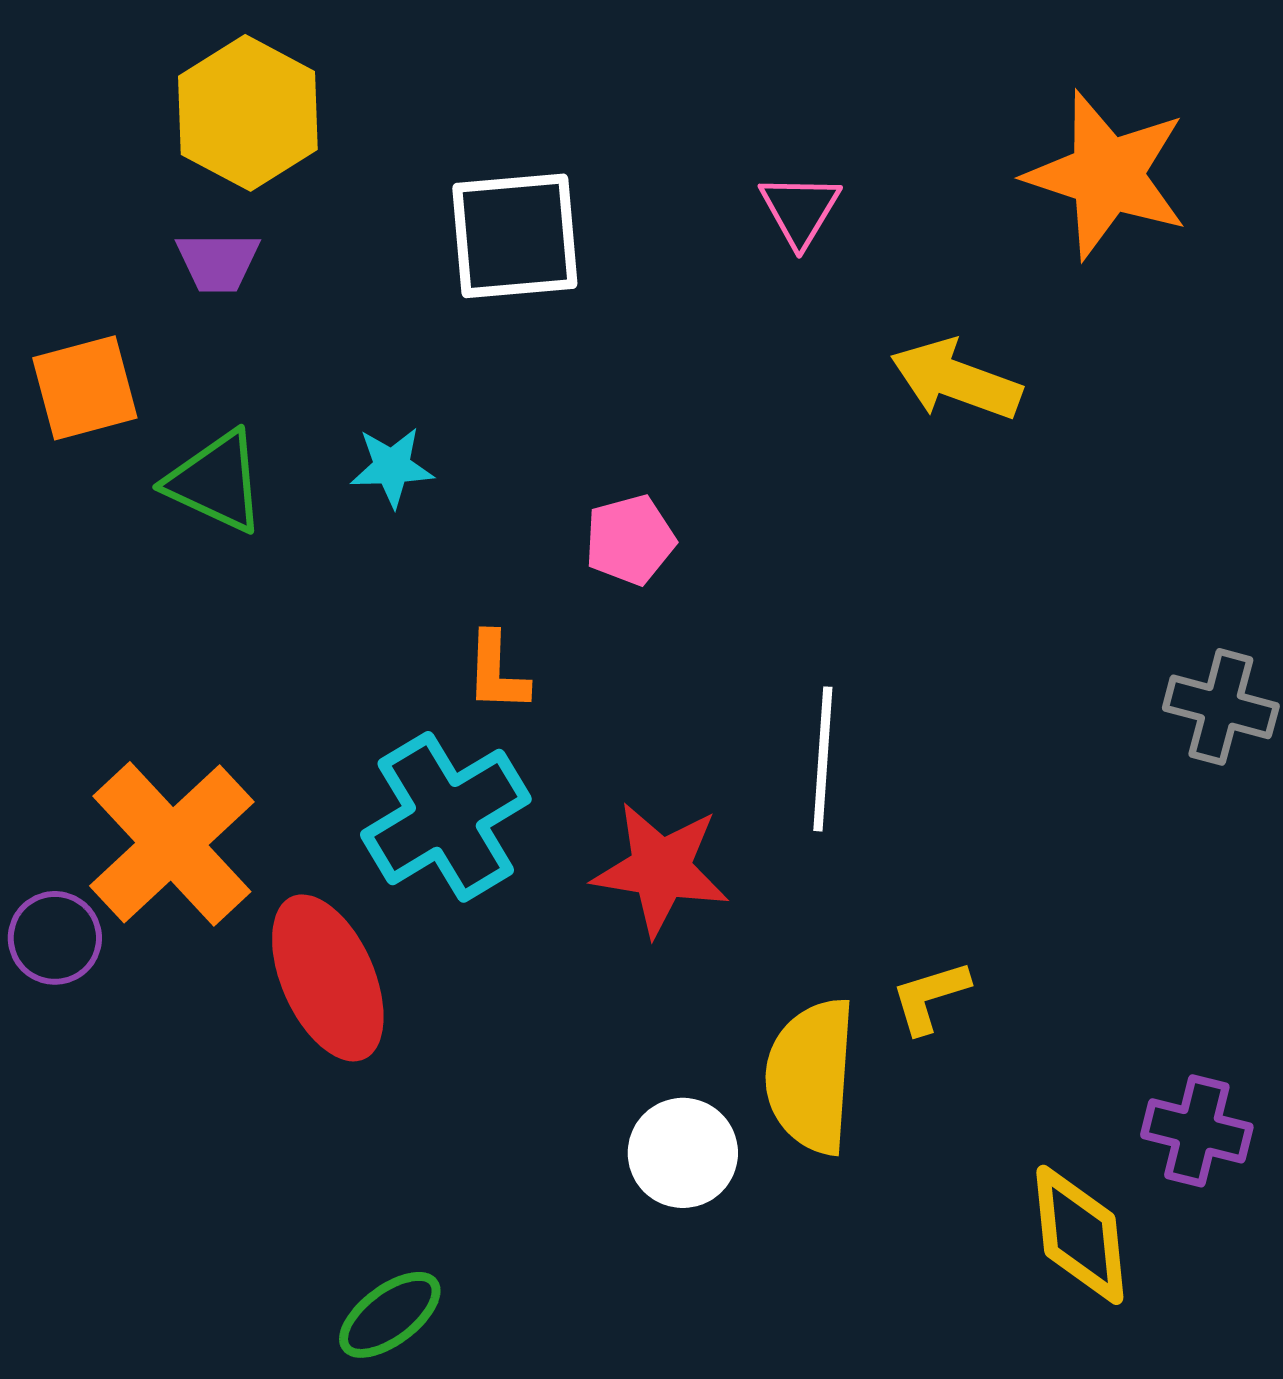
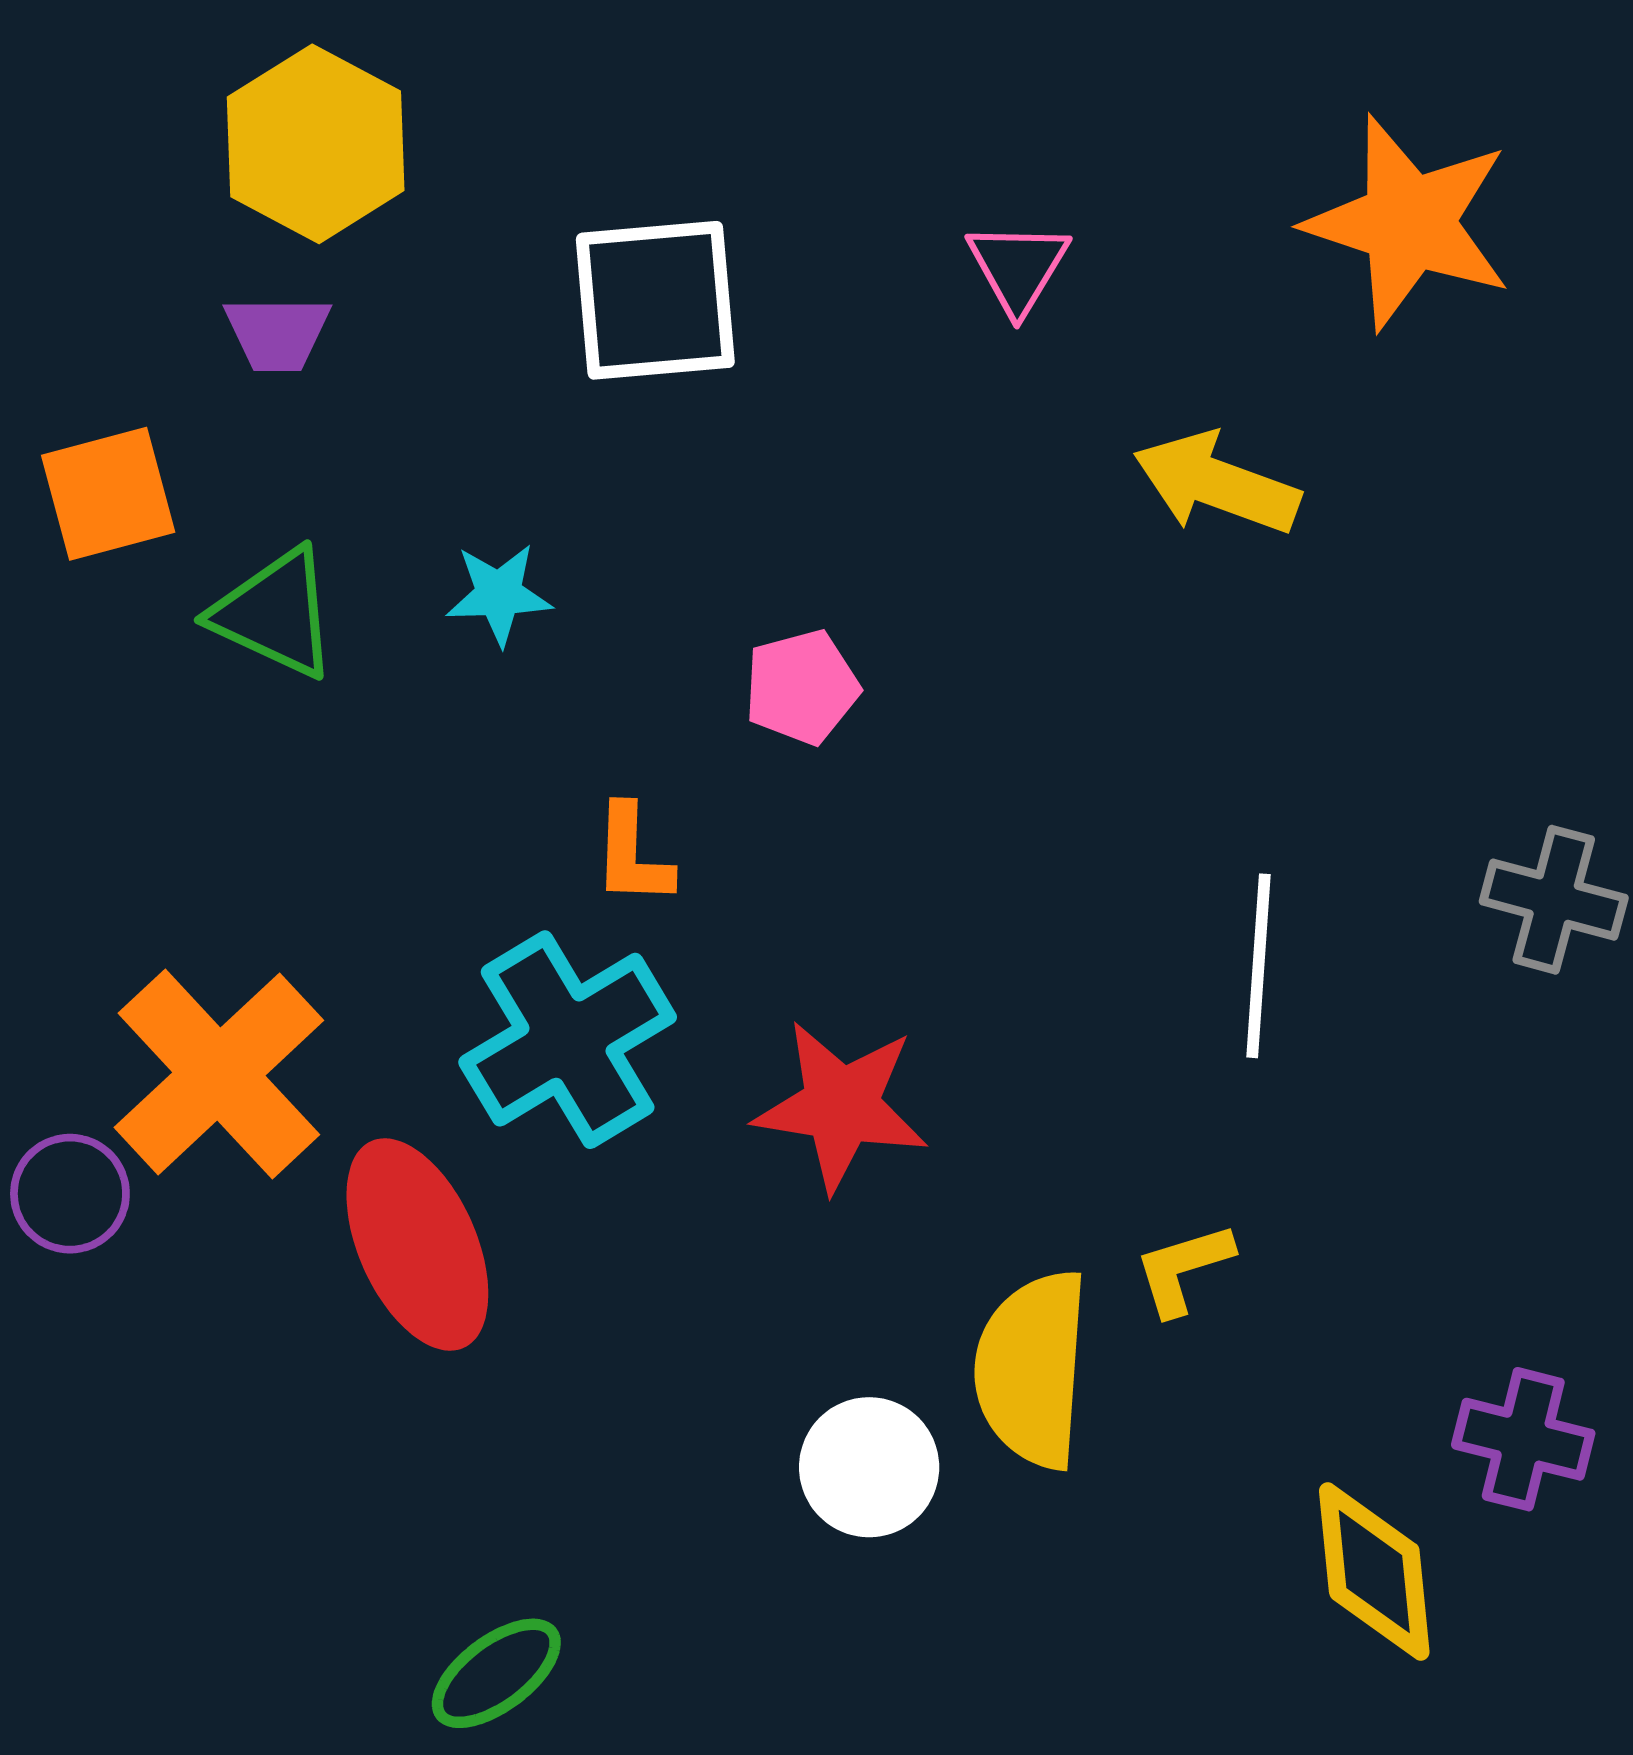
white line: (823, 759) -> (1259, 966), moved

